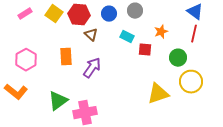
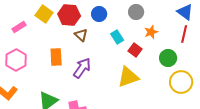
gray circle: (135, 11) -> (136, 12), moved
pink rectangle: (25, 14) -> (19, 27), moved
cyan rectangle: (127, 37) -> (117, 37), turned 32
red square: (145, 50) -> (135, 50), turned 32
yellow triangle: (158, 94) -> (128, 77), moved

